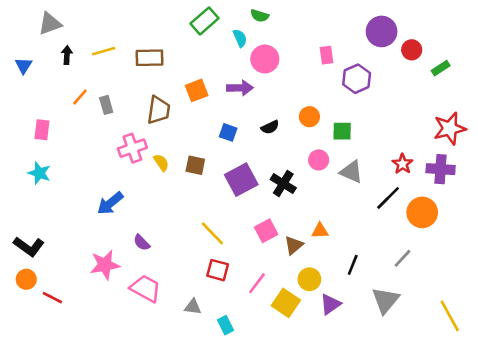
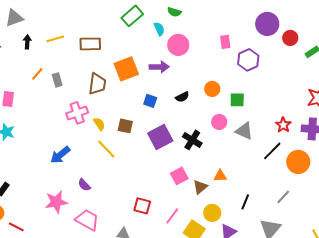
orange square: (197, 90) -> (126, 69), size x1.4
yellow line: (212, 233) -> (106, 149), moved

